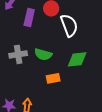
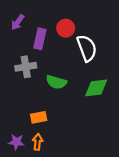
gray cross: (18, 54) -> (26, 67), moved
orange rectangle: (53, 78) -> (39, 117), moved

